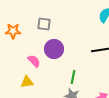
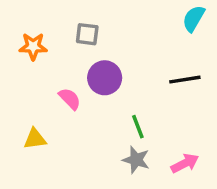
green line: (73, 77) -> (138, 127), turned -32
yellow triangle: (27, 82) -> (35, 139), moved

